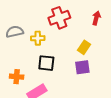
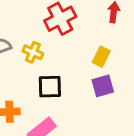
yellow cross: (38, 38) -> (33, 52), turned 32

